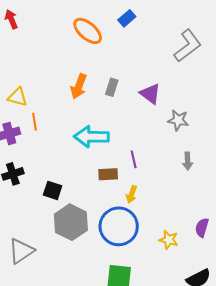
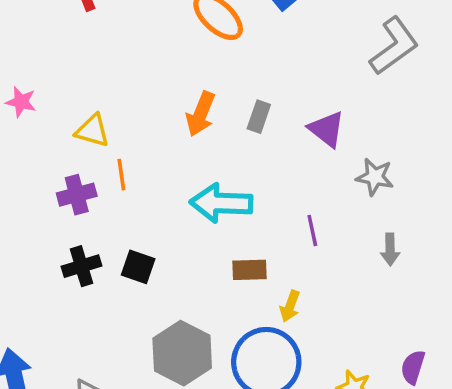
purple line: (134, 159) -> (312, 230), moved
black square: (53, 190) -> (138, 267), moved

